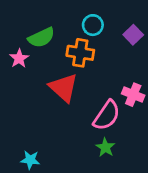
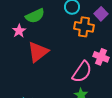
orange cross: (80, 53) -> (84, 27), moved
red triangle: (64, 88) -> (38, 52), moved, turned 40

